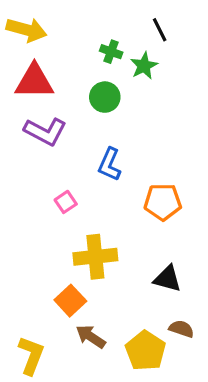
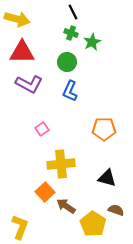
black line: (160, 30) -> (73, 12), moved
blue L-shape: (109, 164) -> (70, 91), moved
brown arrow: (91, 337) -> (66, 206), moved

